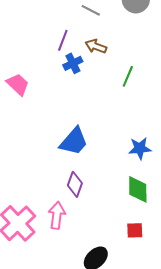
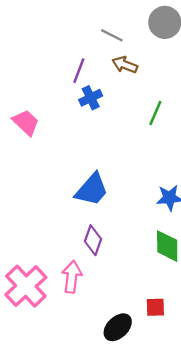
brown arrow: (96, 46) -> (125, 65), moved
red square: (135, 230) -> (155, 307), moved

